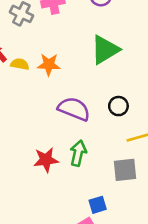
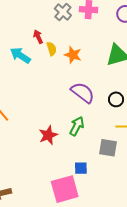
yellow semicircle: (20, 64) -> (52, 49), turned 48
red star: (46, 160) -> (48, 135), moved, turned -30

